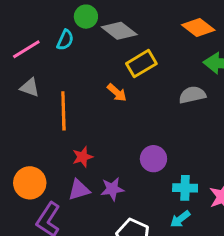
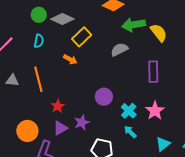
cyan semicircle: (65, 40) -> (39, 41), moved
gray triangle: (30, 88) -> (12, 80), moved
cyan cross: (185, 188) -> (129, 111), turned -35
cyan arrow: (180, 219) -> (130, 132), turned 96

